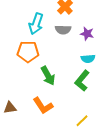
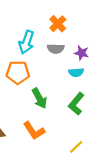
cyan semicircle: (88, 59) -> (76, 72), moved

